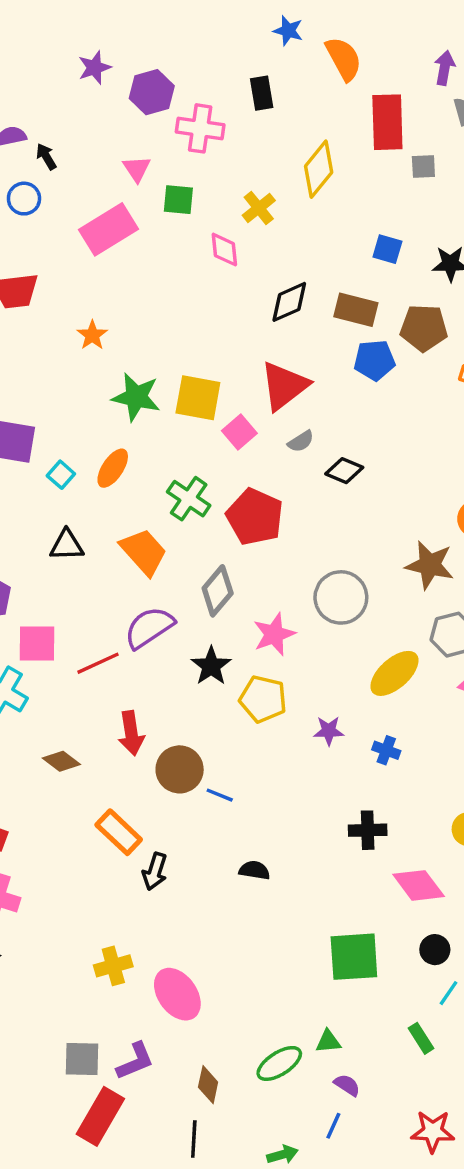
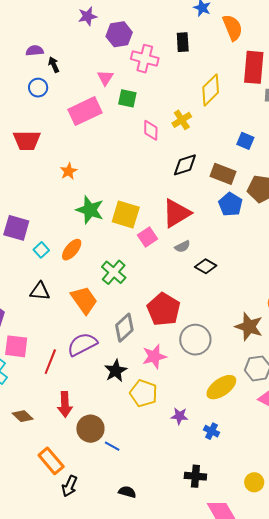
yellow cross: (259, 208) -> (182, 120), moved
blue pentagon: (374, 360) -> (230, 204), turned 30
red pentagon: (255, 517) -> (164, 309), moved
red line: (98, 663) -> (50, 362), turned -50

